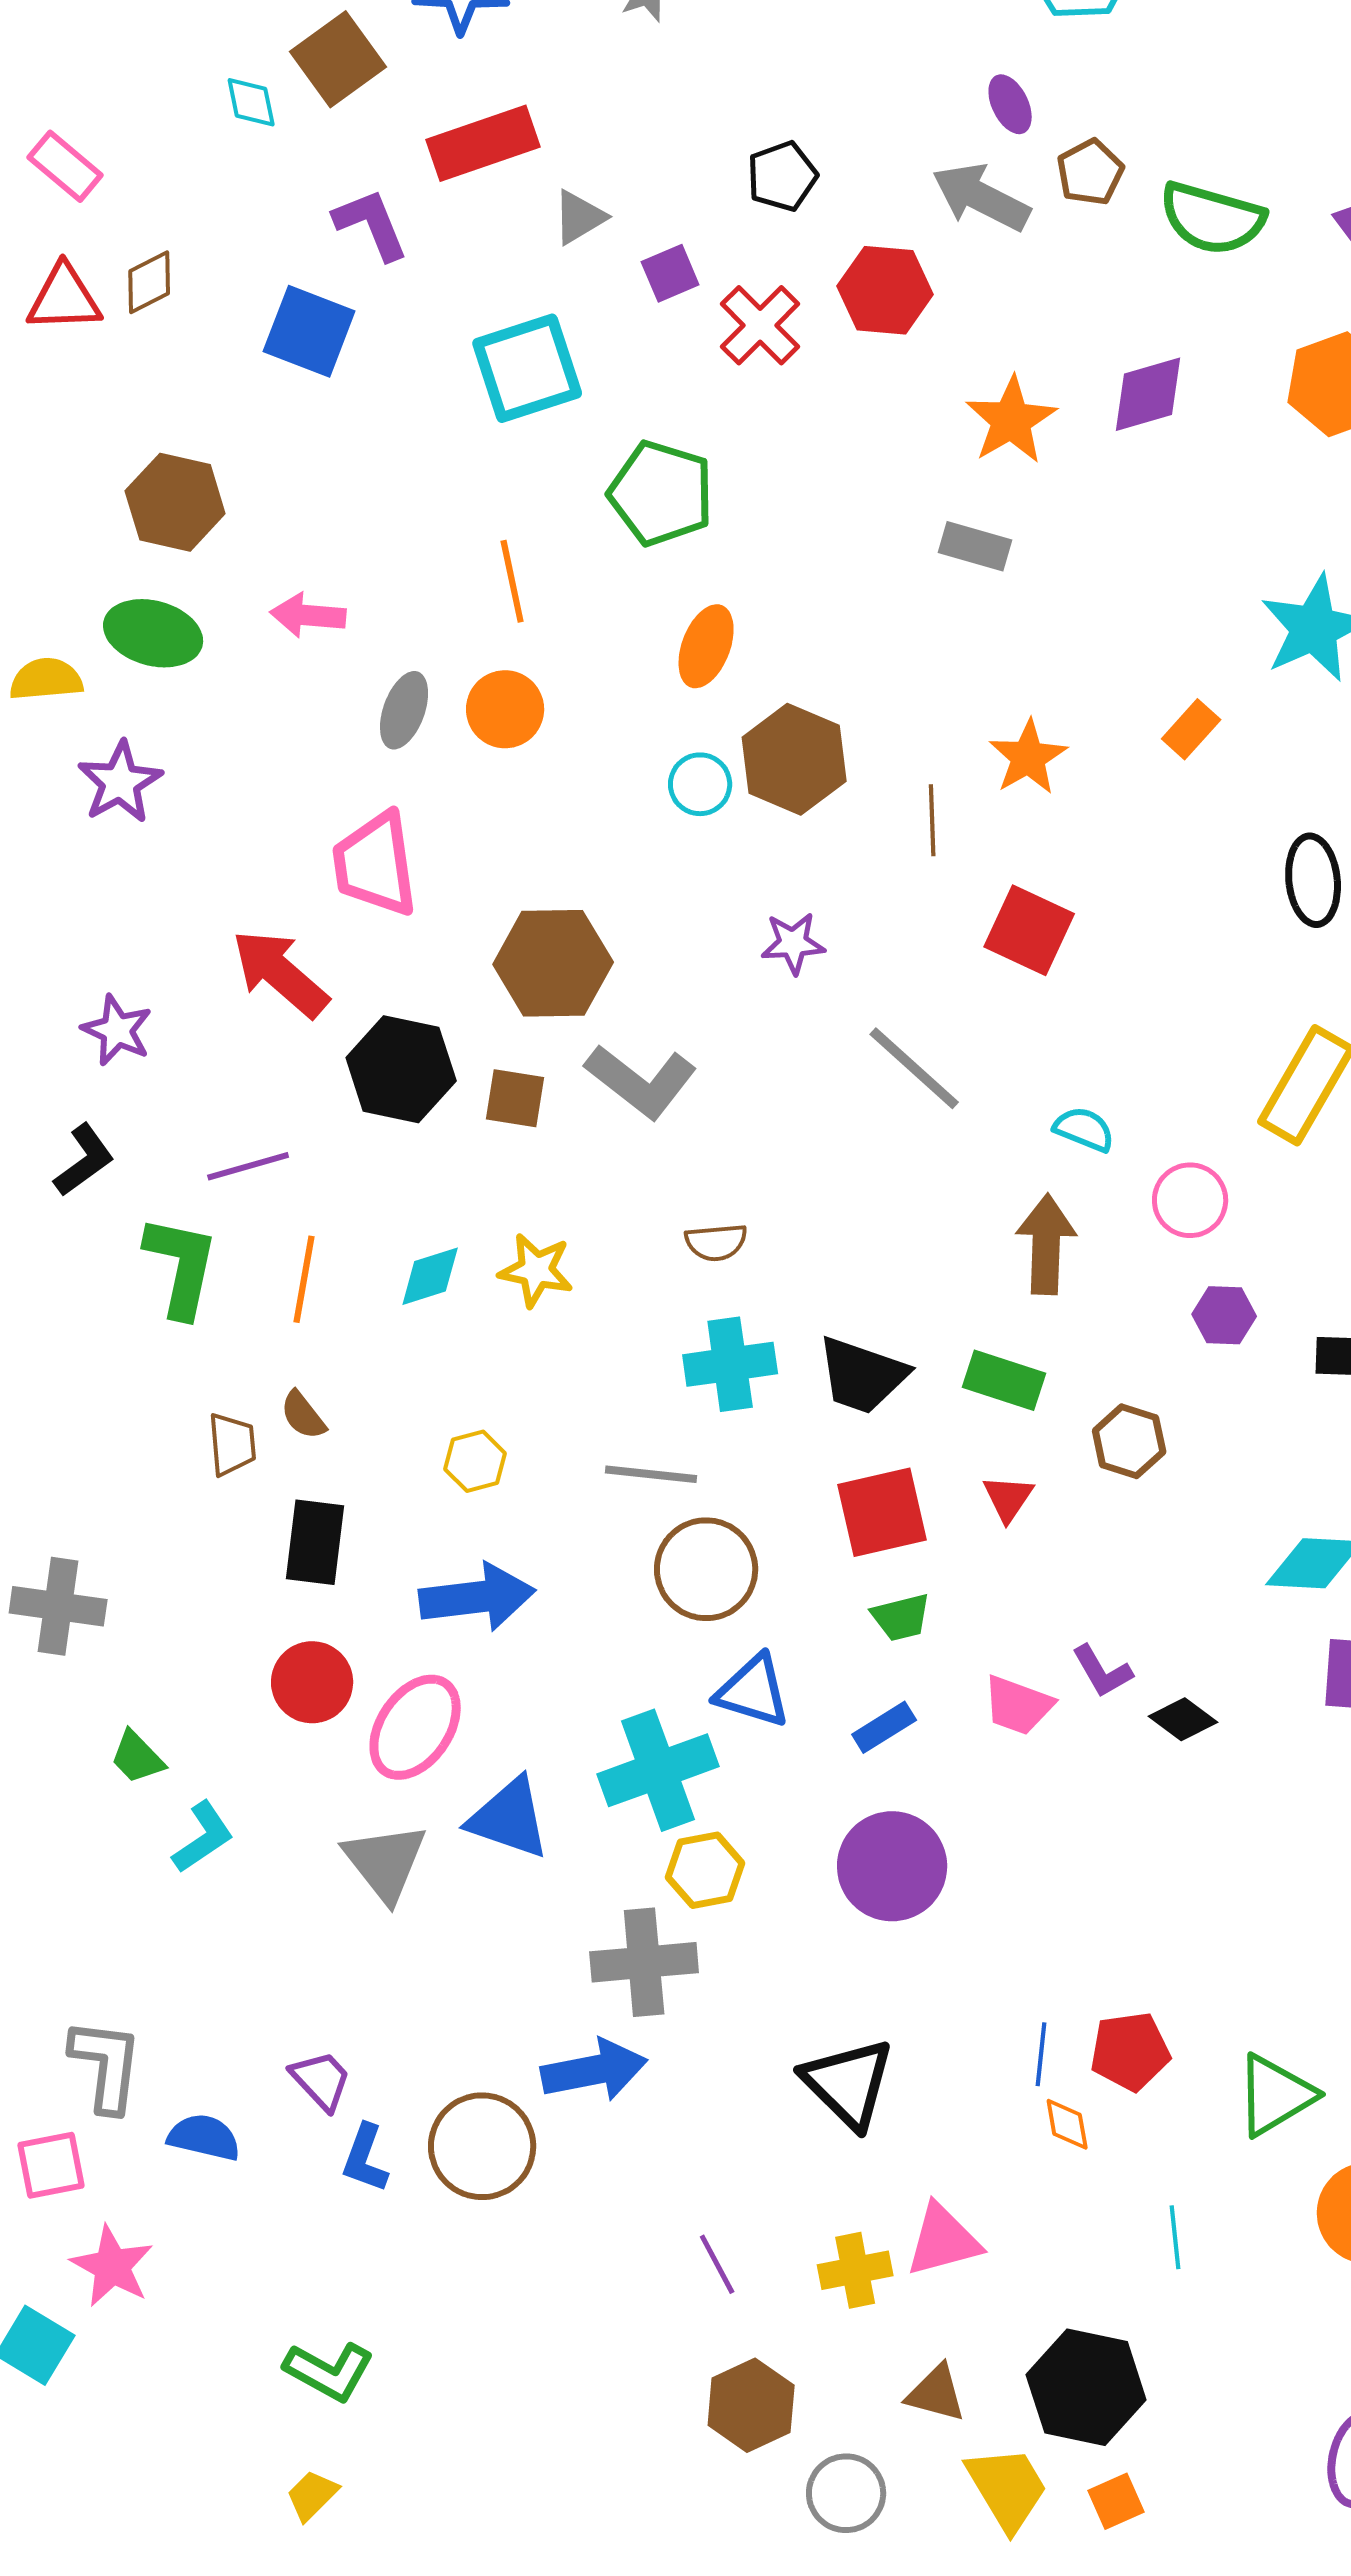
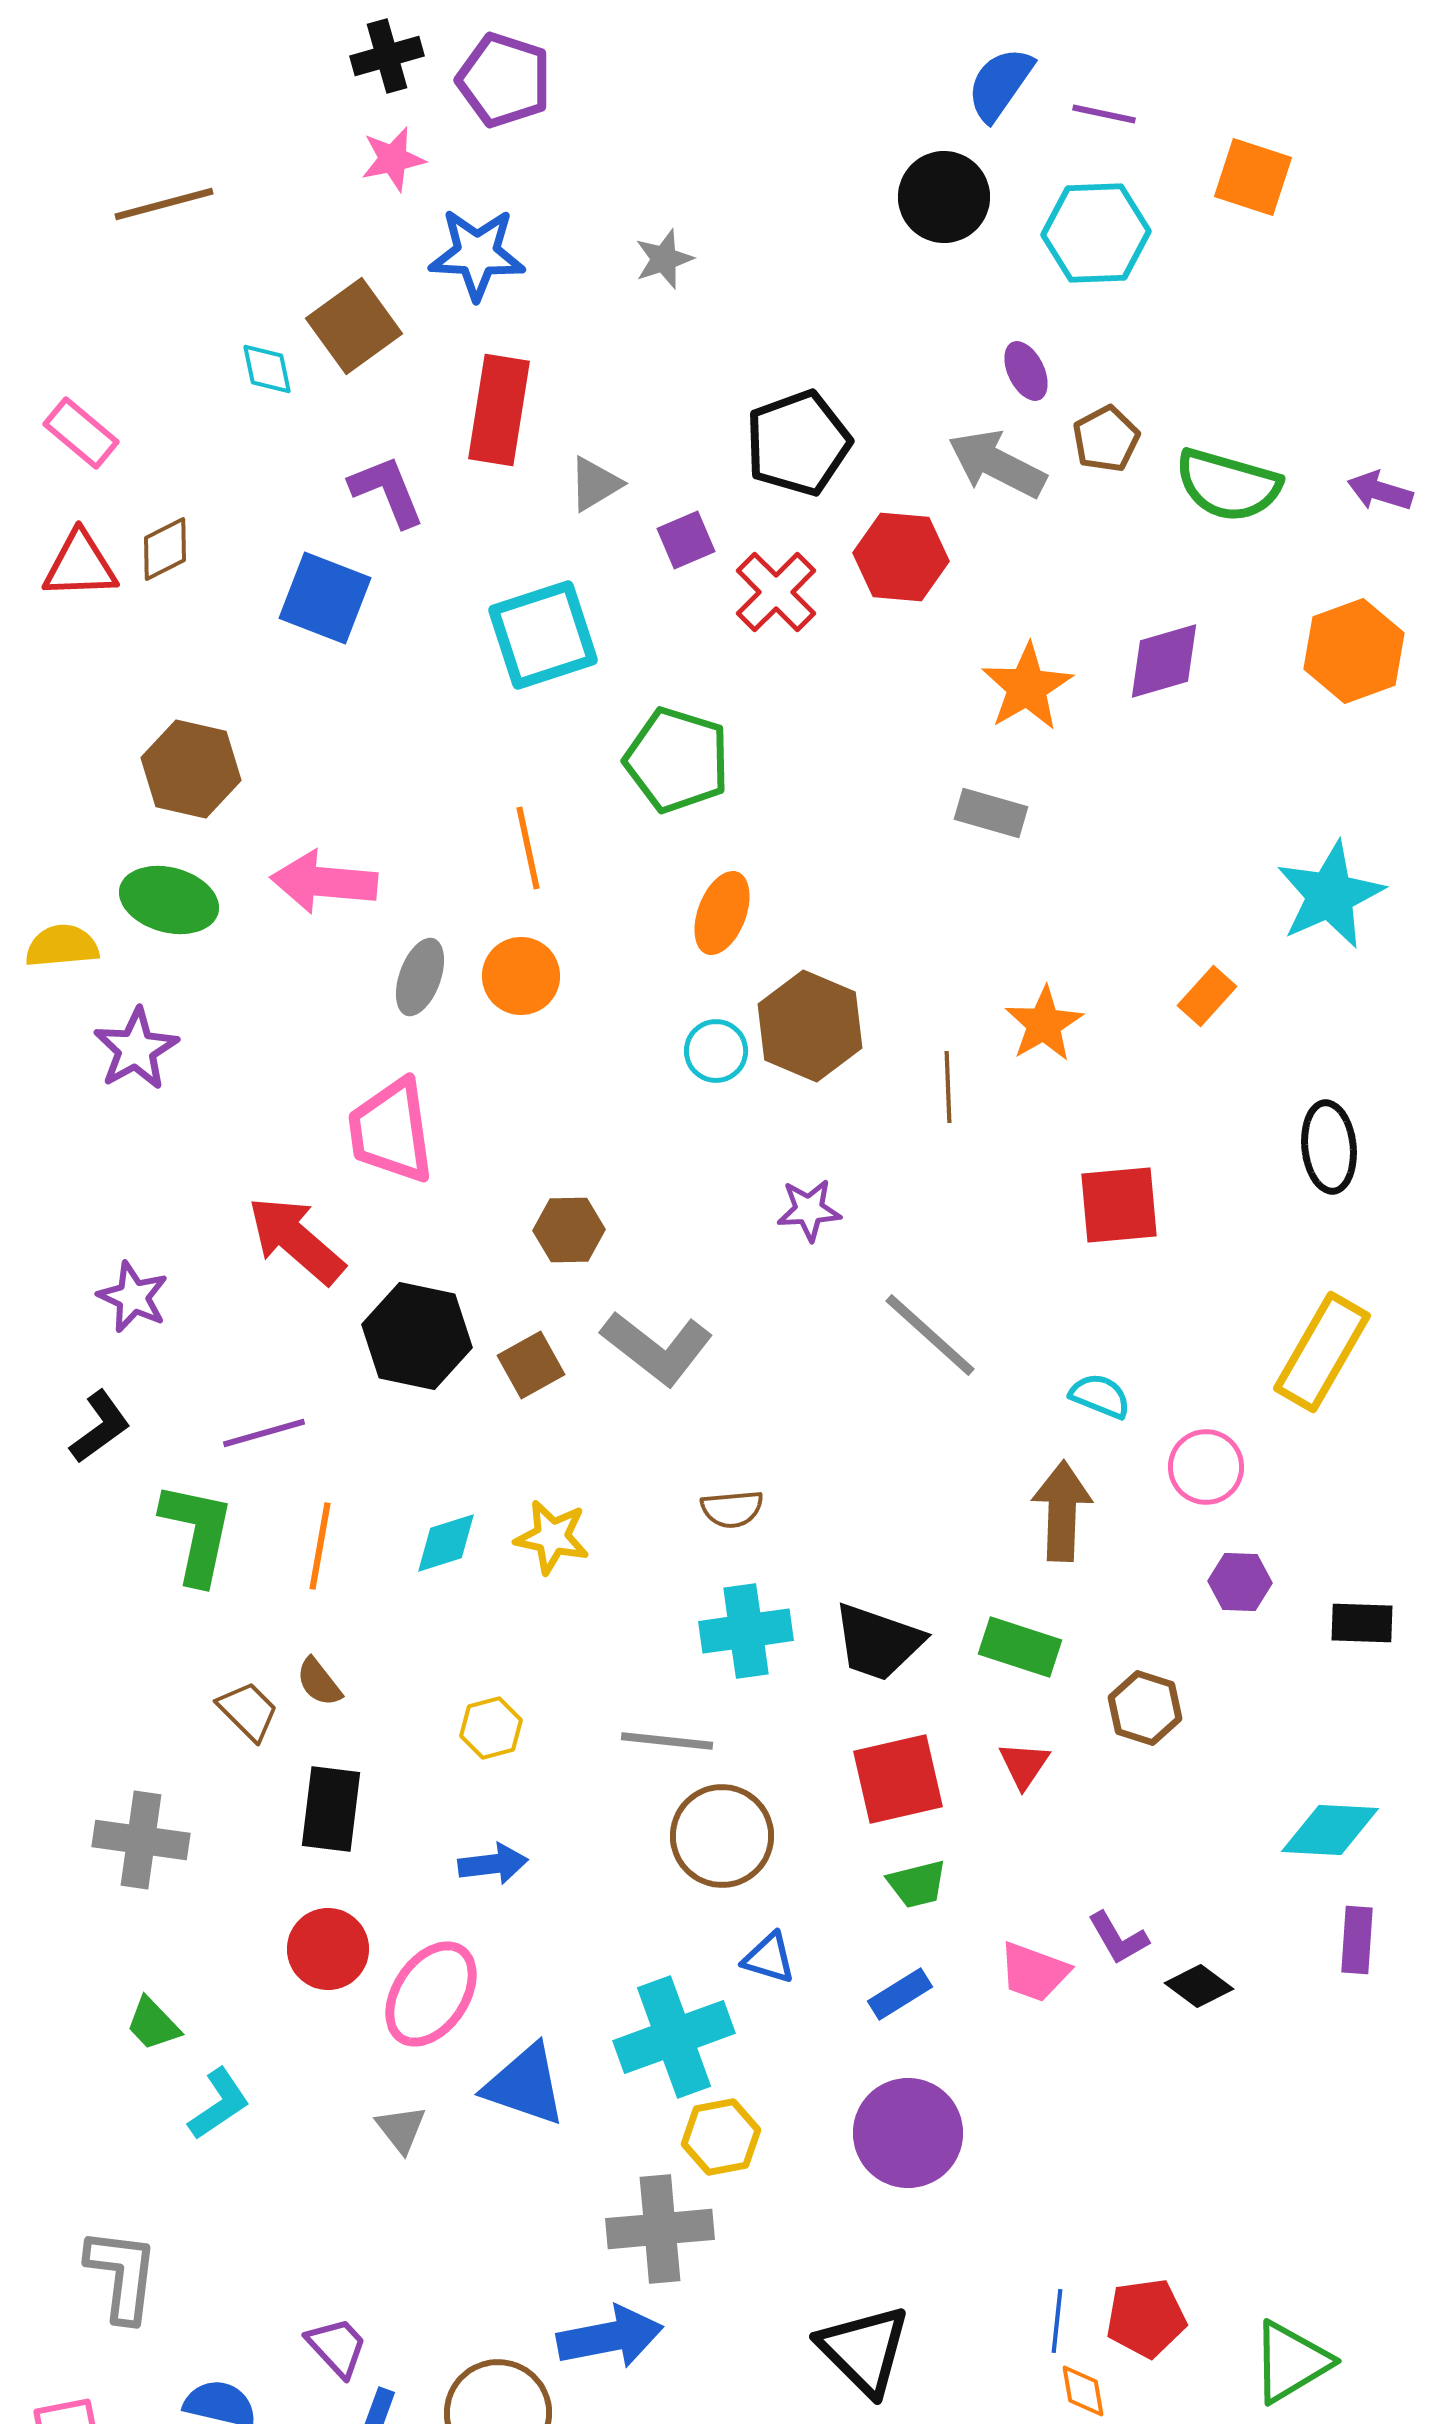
red rectangle: (483, 143) -> (499, 410), turned -62
black pentagon: (782, 176) -> (798, 443), size x1.5
pink arrow: (308, 615) -> (324, 882), size x1.4
red square: (1029, 930) -> (1119, 1205), moved, turned -30
brown hexagon: (553, 963) -> (569, 1230), size x0.6
brown square: (515, 1098) -> (531, 1365), turned -38
brown trapezoid: (232, 1444) -> (248, 1711), turned -40
blue arrow: (477, 1597) -> (493, 1864), size x0.6
gray cross: (58, 1606) -> (141, 1840), moved
blue triangle: (753, 1691) -> (769, 1958), size x0.7
gray triangle: (385, 1862) -> (401, 2129), size x0.6
gray L-shape: (106, 2065) -> (122, 2275), moved

